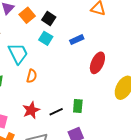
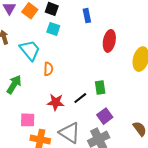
blue rectangle: (77, 40) -> (87, 16), moved, turned -64
red star: (31, 110) -> (56, 102), turned -30

